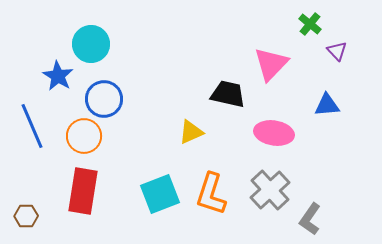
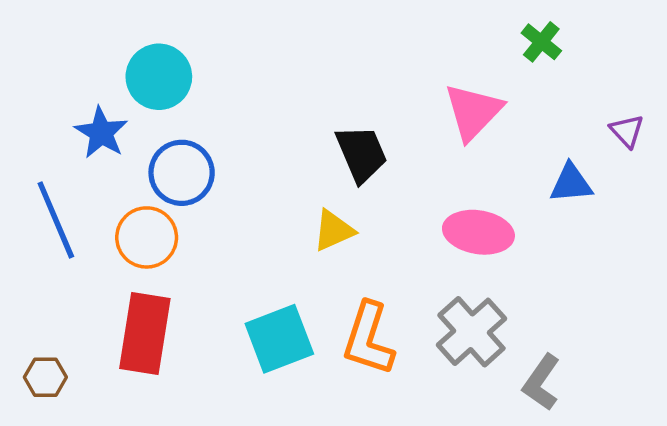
purple triangle: (337, 51) -> (627, 131), moved
black trapezoid: (228, 94) -> (361, 154), moved, turned 54

